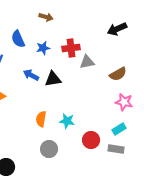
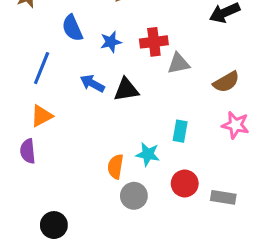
orange semicircle: (41, 119) -> (115, 167), moved
cyan rectangle: (119, 129) -> (180, 131), moved, turned -48
gray circle: (49, 149) -> (134, 196), moved

